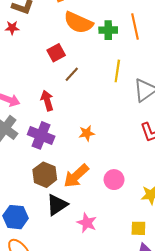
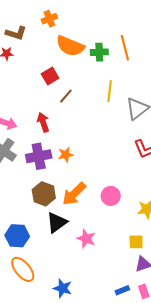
orange star: (87, 133) -> (66, 155), moved
purple cross: (41, 135) -> (39, 156), turned -30

